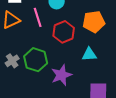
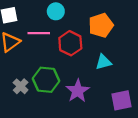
pink line: (38, 17) -> (39, 33), turned -60

